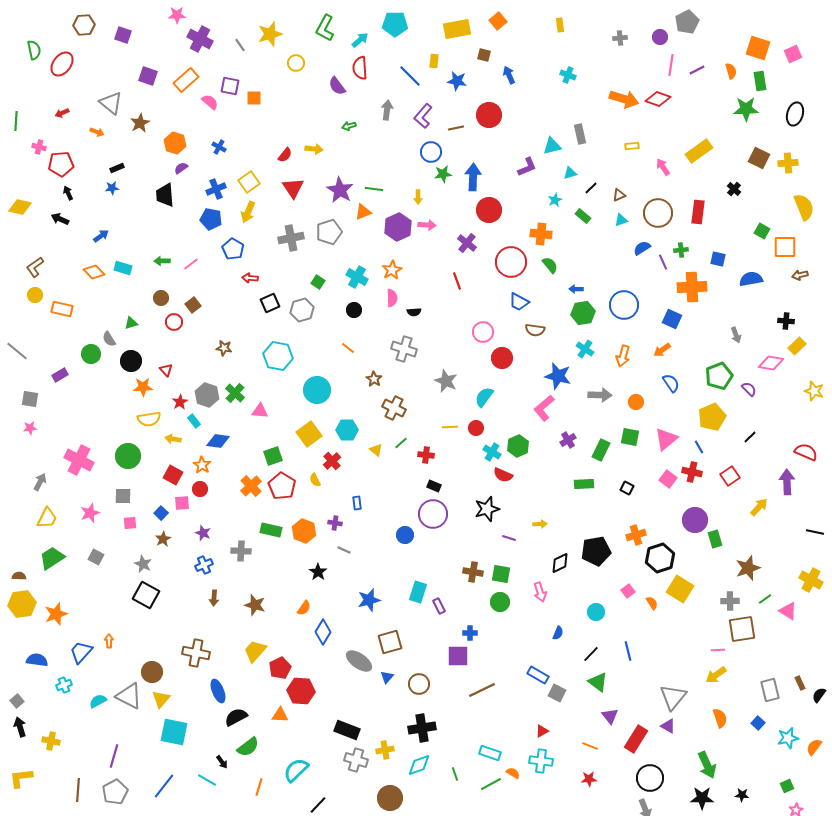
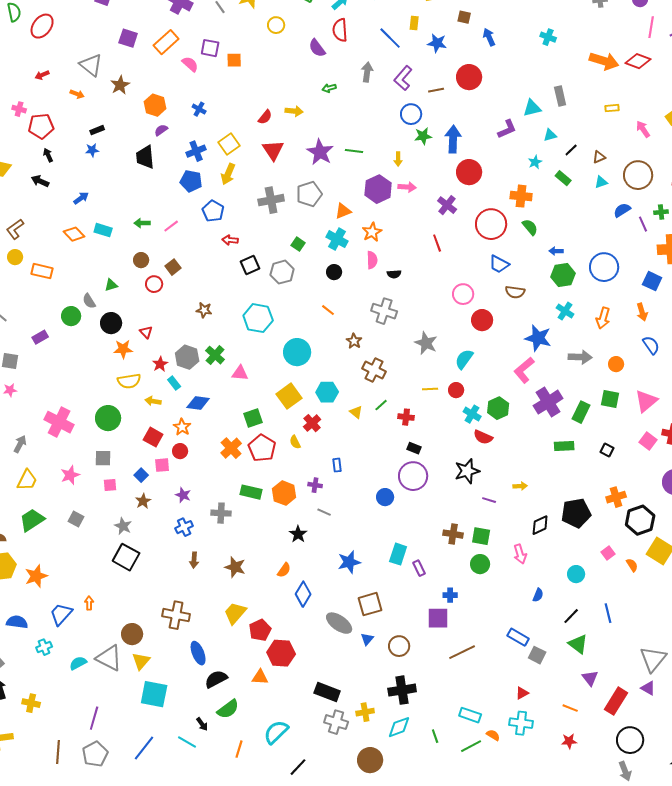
orange triangle: (363, 212) -> (343, 211), moved
orange arrow: (662, 350) -> (642, 312), turned -72
purple cross: (568, 440) -> (548, 402), size x1.8

